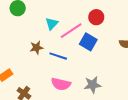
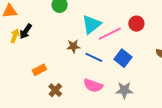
cyan triangle: (52, 24) -> (91, 24), size x1.5
blue square: (88, 42) -> (123, 58), moved

